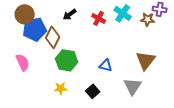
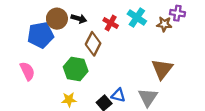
brown circle: (25, 14) -> (57, 19), moved
black arrow: (70, 14) -> (79, 19), turned -128
brown diamond: (53, 37) -> (93, 44), moved
blue triangle: (106, 65) -> (118, 95), moved

